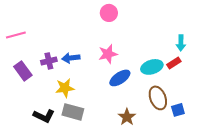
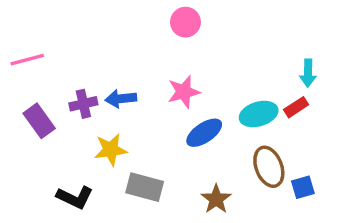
gray rectangle: (73, 112) -> (145, 187), moved

